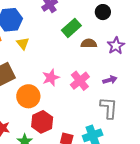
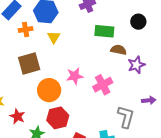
green rectangle: (71, 28) -> (104, 31), turned 36
purple star: (116, 46) -> (136, 65), moved
purple arrow: (110, 80) -> (149, 100), moved

